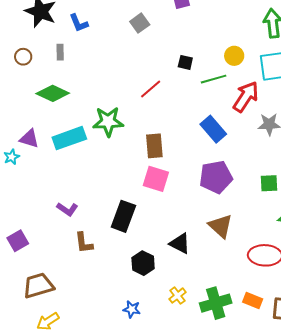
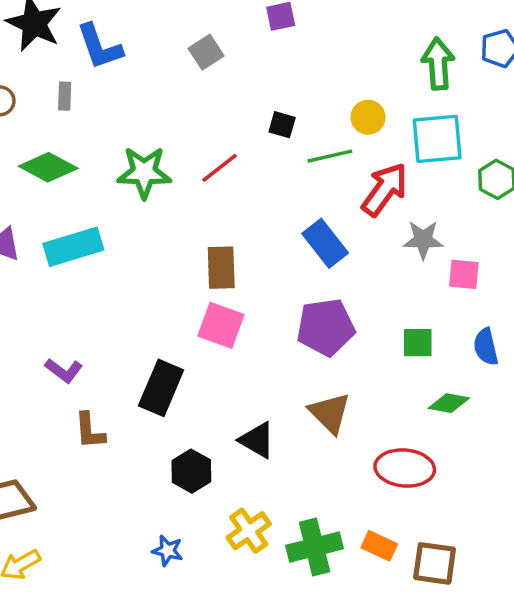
blue L-shape: (79, 23) -> (100, 47), size x1.4
green star: (108, 122) -> (144, 172), moved
yellow cross: (178, 296) -> (249, 531), size x1.4

